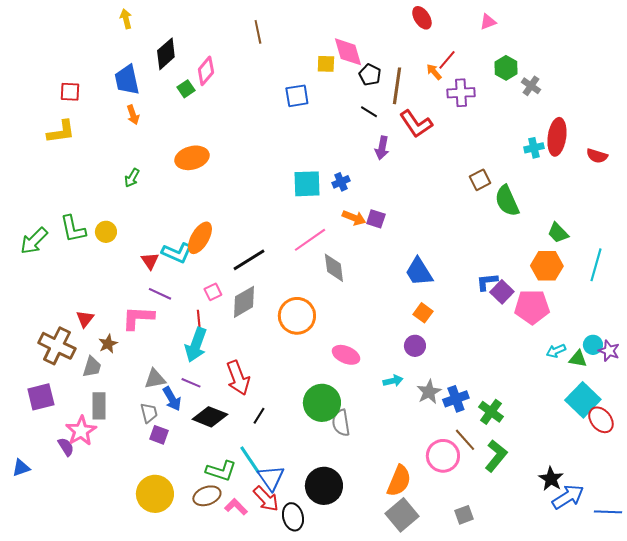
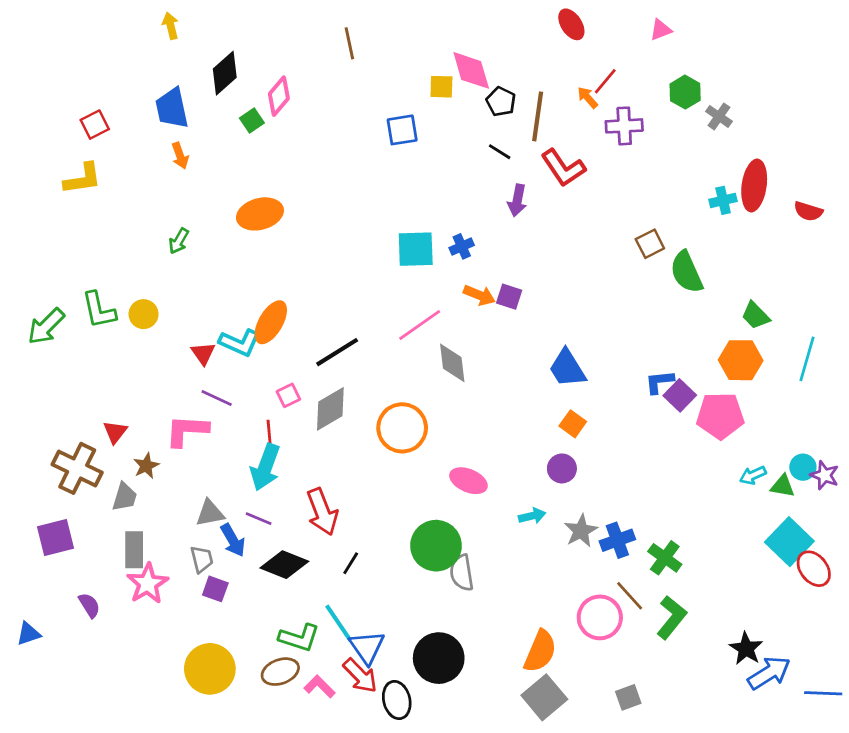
red square: (70, 92) -> (95, 125), turned -30
pink star: (81, 431) -> (148, 584), moved

